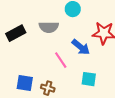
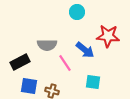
gray semicircle: (49, 27) -> (47, 45), moved
black rectangle: (16, 33) -> (20, 62), moved

